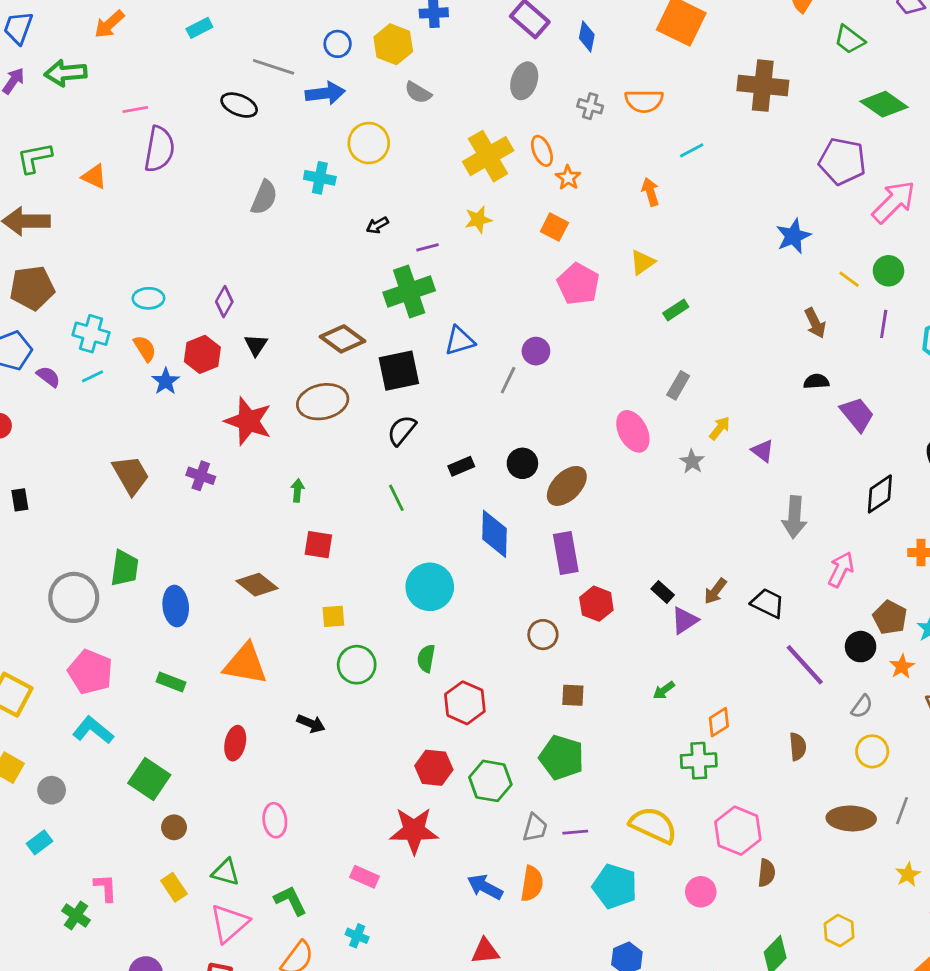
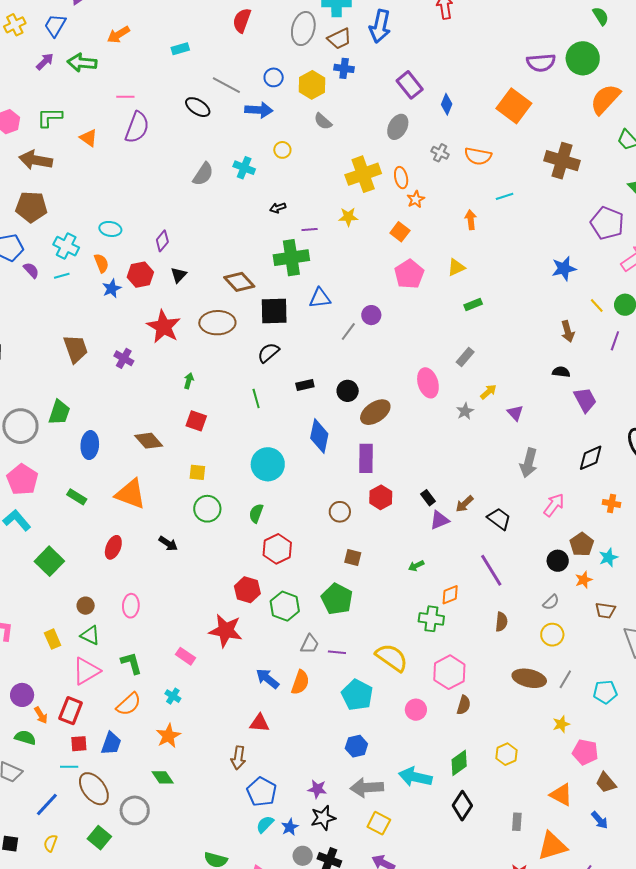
yellow circle: (369, 143) -> (282, 150), size x0.6
purple line: (805, 665) -> (491, 570), moved
brown circle: (174, 827) -> (86, 606), moved

